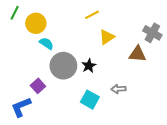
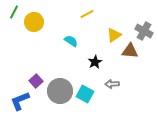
yellow triangle: (107, 37) -> (114, 35), moved
cyan semicircle: (46, 43) -> (71, 41), moved
gray circle: (63, 66) -> (60, 91), moved
black star: (89, 66) -> (95, 62), moved

